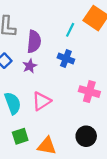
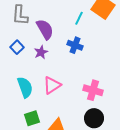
purple semicircle: (34, 42) -> (45, 29), turned -35
pink cross: (89, 92) -> (93, 90), moved

